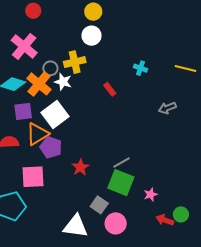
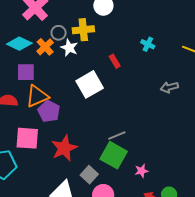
orange cross: (39, 84) -> (45, 47), size x0.7
white square: (55, 114) -> (90, 84), moved
red star: (80, 167) -> (64, 148), moved, size x1.5

